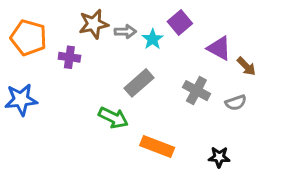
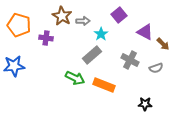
brown star: (94, 24) -> (62, 16), turned -30
cyan star: (153, 39) -> (101, 34), moved
orange rectangle: (157, 146) -> (104, 85), moved

